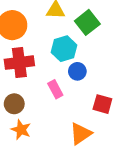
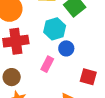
pink rectangle: (55, 89) -> (47, 64), turned 56

